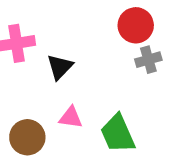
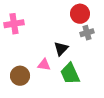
black triangle: (60, 67) -> (61, 49), moved

